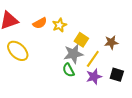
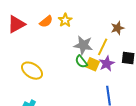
yellow square: (81, 40) -> (93, 64), moved
yellow ellipse: (18, 51) -> (32, 71), moved
gray star: (73, 54) -> (83, 45), turned 30

